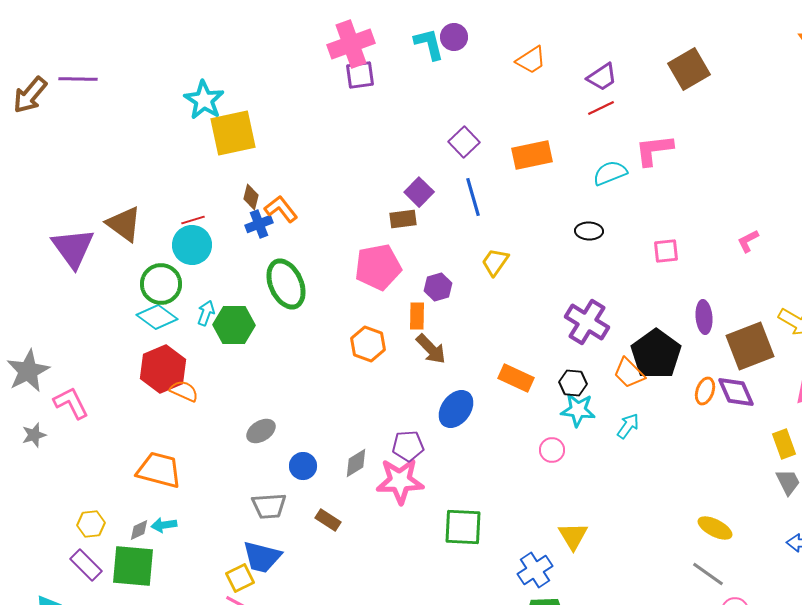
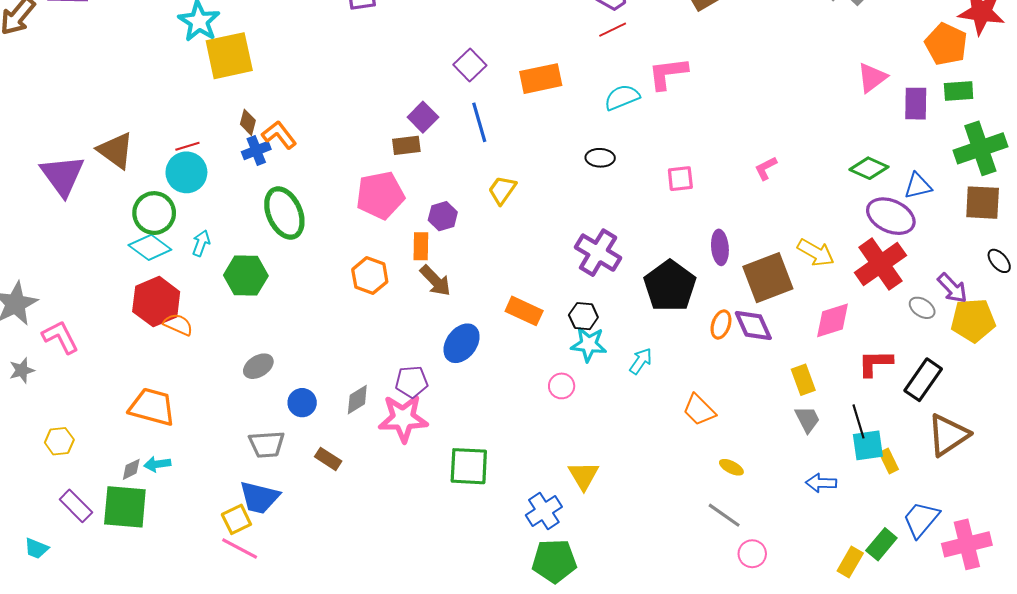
green hexagon: (234, 325) -> (246, 276), moved
orange trapezoid: (629, 373) -> (699, 410), moved
yellow hexagon: (91, 524) -> (59, 441), moved
yellow ellipse: (715, 528) -> (731, 467), size x0.7

